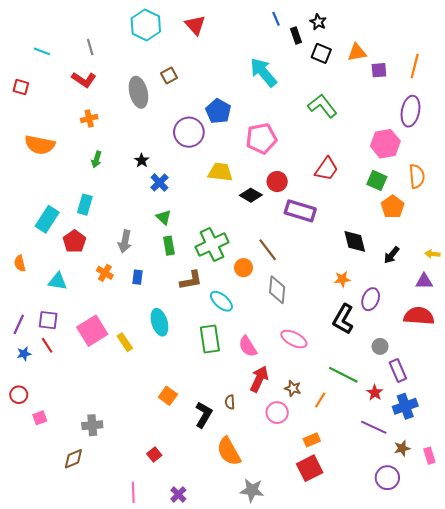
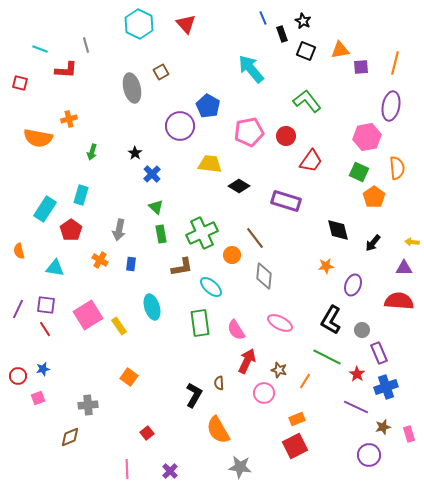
red L-shape: (84, 80) -> (66, 70), moved, turned -30
orange cross: (89, 118) -> (69, 119), moved
red circle: (277, 182) -> (286, 136), moved
black L-shape: (343, 319) -> (331, 320), moved
blue star: (24, 354) -> (43, 369), moved
orange square: (168, 396) -> (129, 377), moved

